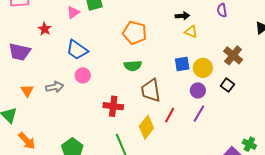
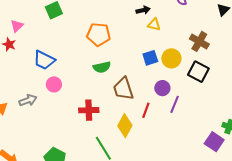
pink triangle: (73, 12) -> (17, 26), moved
black square: (227, 85) -> (198, 72), size x1.5
purple circle: (198, 90) -> (162, 88), moved

